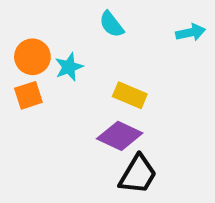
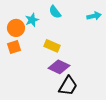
cyan star: (69, 67) -> (32, 20), moved
yellow rectangle: (130, 95) -> (52, 46), moved

